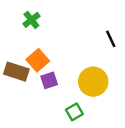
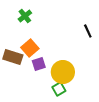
yellow circle: (93, 82) -> (63, 72), moved

